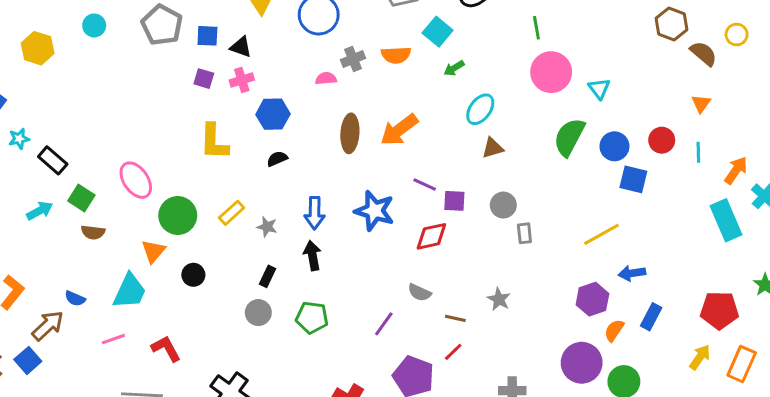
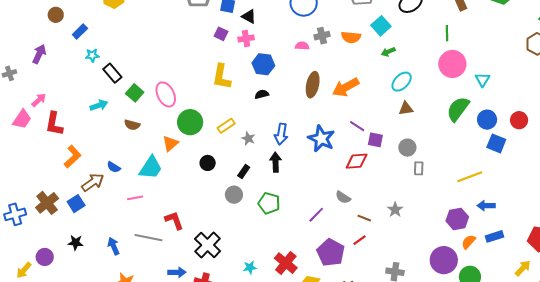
green square: (81, 198) -> (135, 93), moved
black circle: (193, 275) -> (208, 163), moved
blue rectangle: (651, 317) -> (494, 236), turned 36
red L-shape: (166, 349) -> (174, 220), moved

